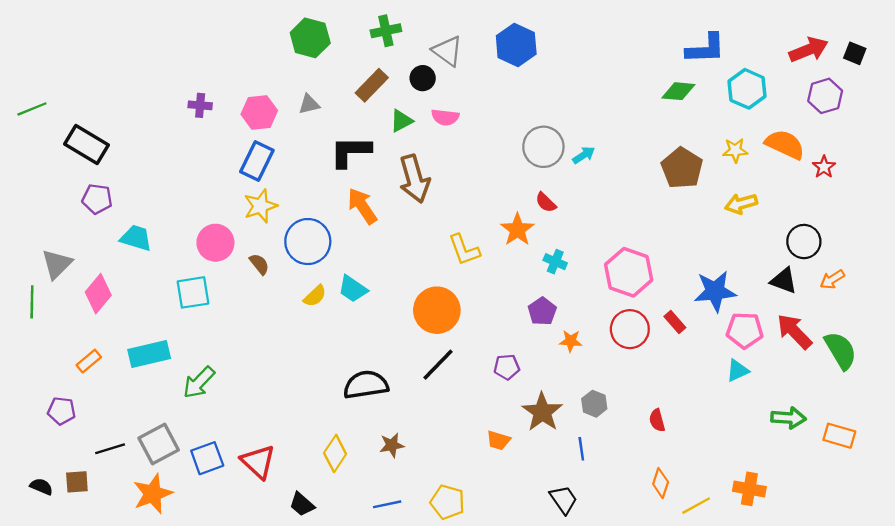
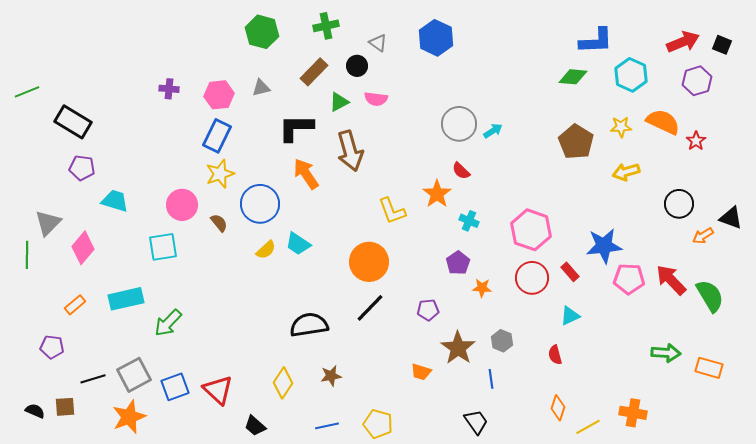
gray triangle: (448, 51) -> (378, 43), size x0.7
black triangle: (784, 281) -> (731, 218), moved
cyan triangle: (738, 371) -> (570, 316), moved

